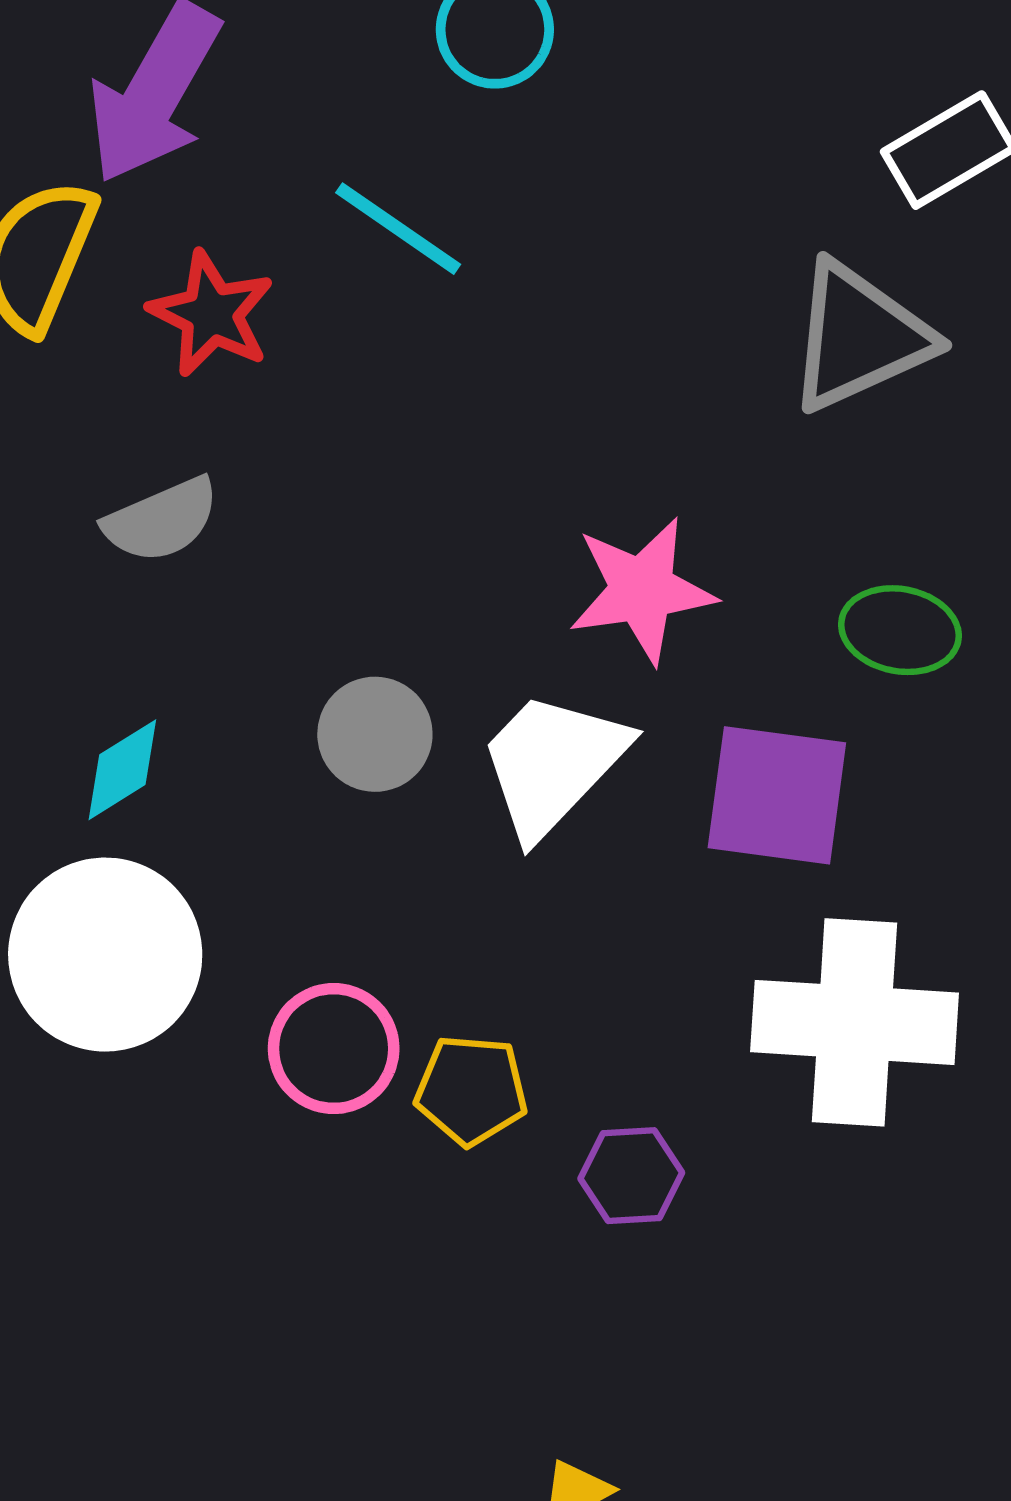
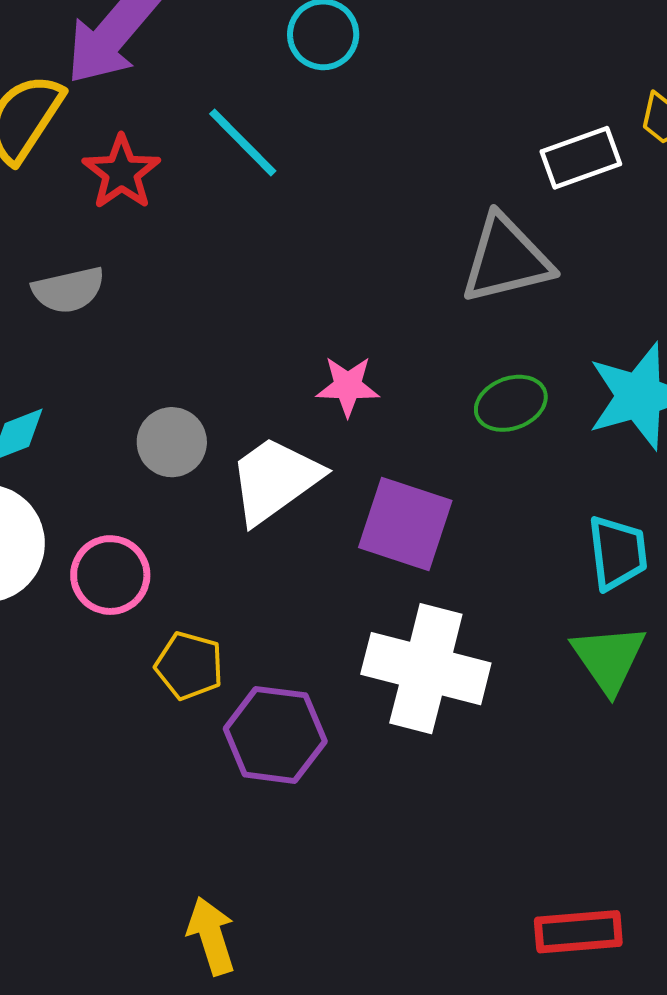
pink star: (642, 590) -> (348, 386), size x0.7
green ellipse: (900, 630) -> (511, 403), moved, turned -42
pink circle: (334, 1049) -> (110, 575), moved
purple hexagon: (631, 1176) -> (275, 735), size x1.6

